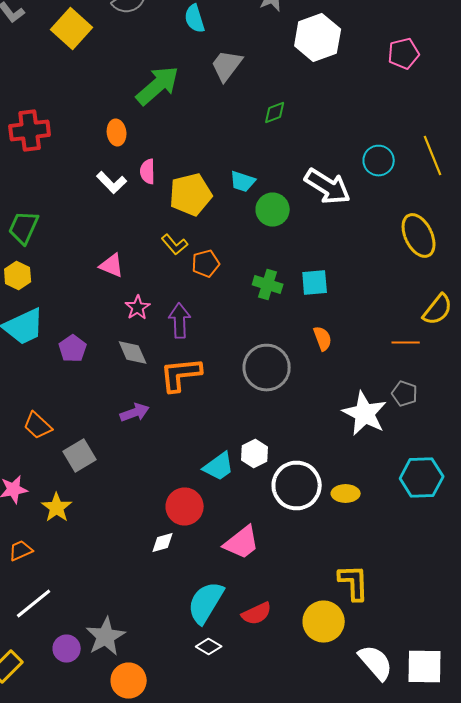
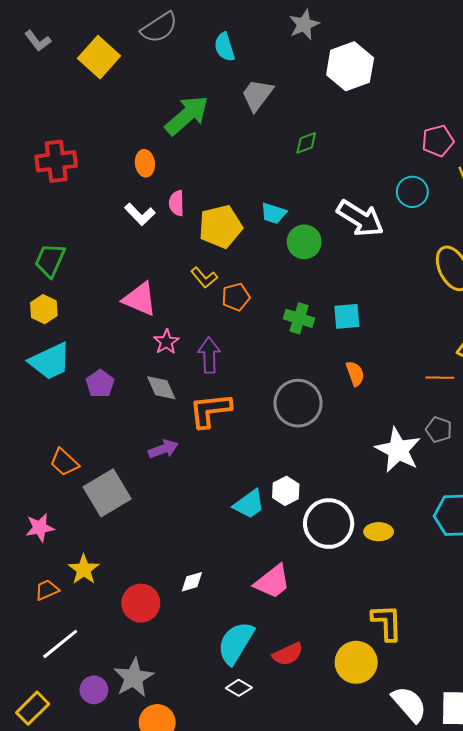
pink pentagon: (404, 54) -> (438, 141), moved
pink triangle: (112, 266) -> (140, 299), size x1.4
gray square: (80, 456) -> (107, 493), size x1.4
red circle: (185, 506) -> (141, 603), moved
yellow star: (57, 508) -> (84, 569), moved

